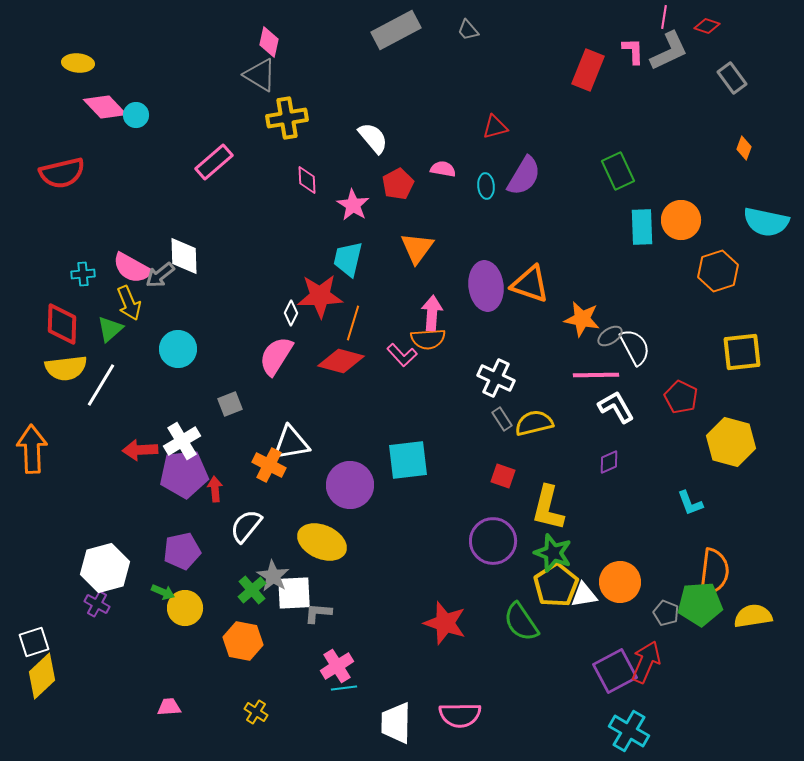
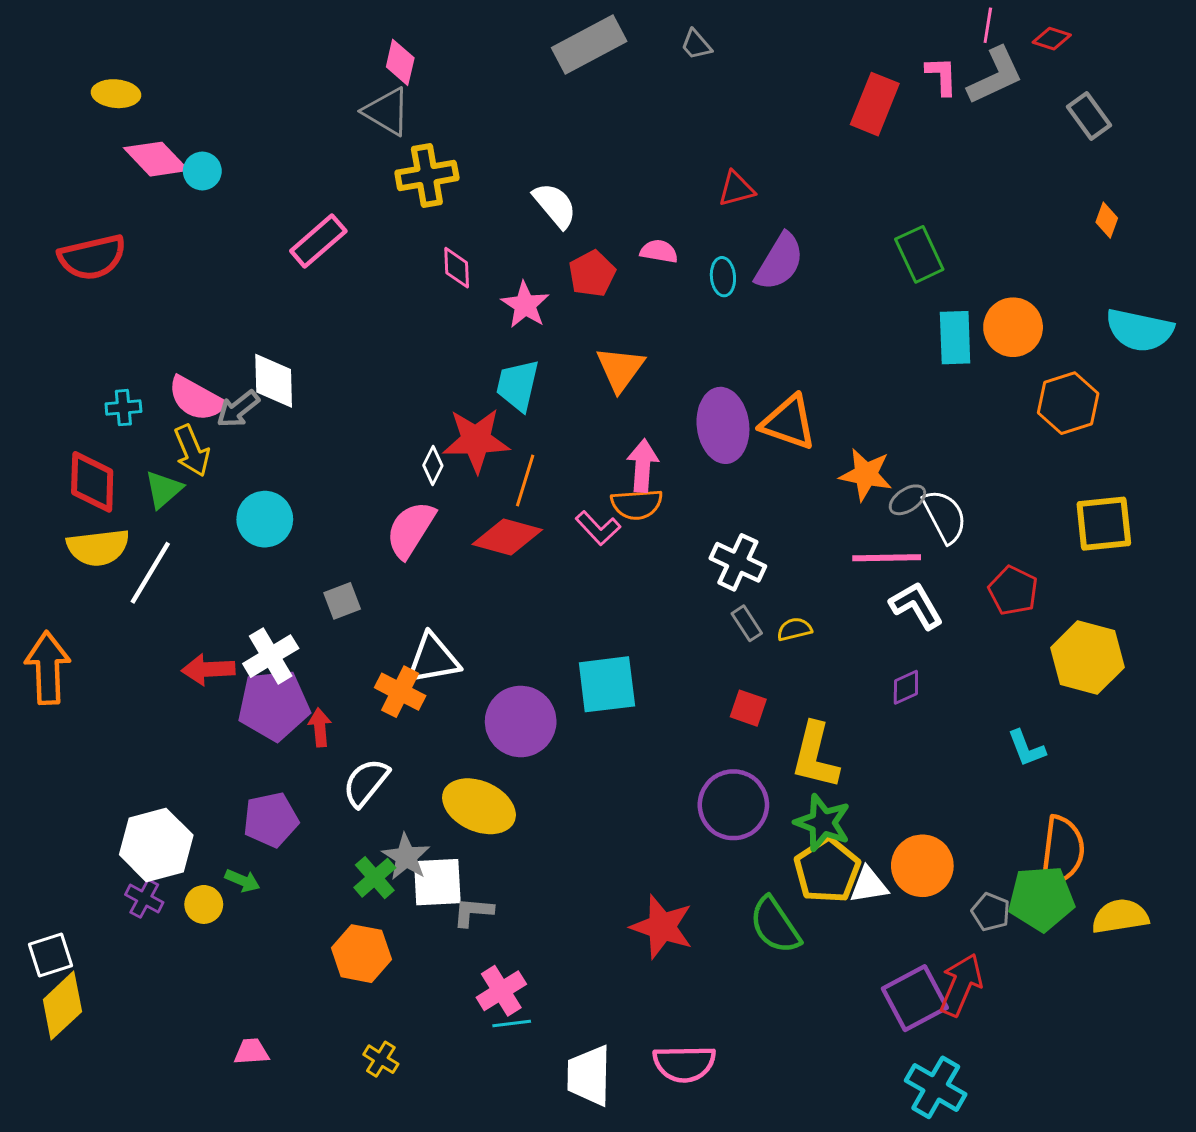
yellow semicircle: (534, 423) -> (794, 629), size x0.6
yellow circle: (185, 608) -> (204, 904), moved, size x0.7

